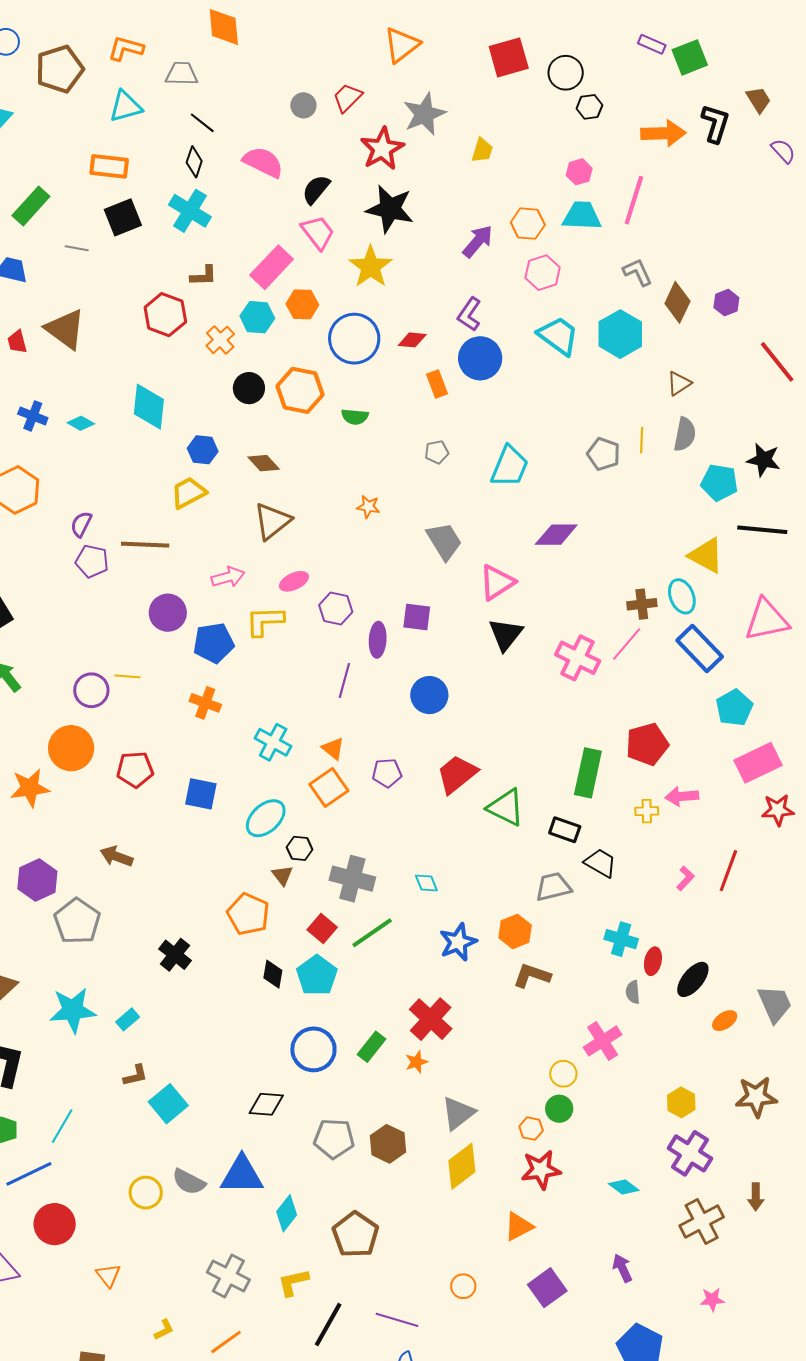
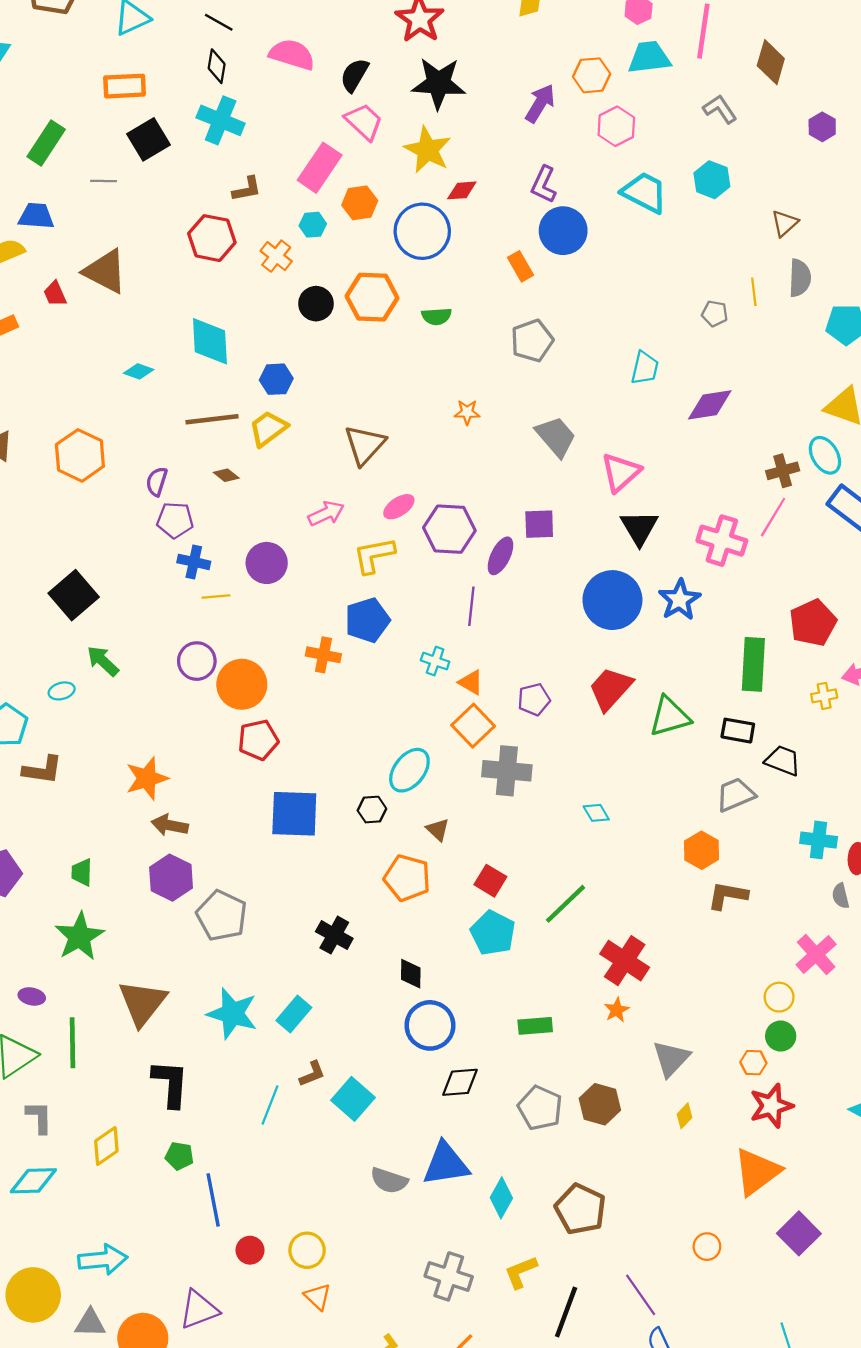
brown diamond: (677, 302) -> (771, 62), moved
cyan hexagon: (257, 317) -> (313, 225), size x0.7
cyan hexagon: (620, 334) -> (712, 180), size x0.7
red diamond: (412, 340) -> (462, 190), moved
blue cross: (33, 416) -> (194, 562), moved
gray pentagon: (437, 452) -> (532, 341), size x1.6
gray pentagon: (604, 454) -> (715, 314), size x0.7
brown diamond: (264, 463) -> (226, 475), moved, size x0.7
cyan trapezoid: (510, 466) -> (645, 368), moved, size x0.7
purple diamond: (556, 535) -> (710, 405), moved
brown line: (145, 545) -> (212, 419), moved
purple hexagon: (336, 609) -> (449, 529), size x1.4
purple ellipse: (378, 640) -> (500, 556), turned 32
blue pentagon: (214, 643) -> (367, 620), moved
yellow line: (127, 676) -> (216, 597), moved
blue circle: (429, 695) -> (612, 600), moved, size x1.4
cyan cross: (273, 742) -> (435, 661), moved, size x0.7
orange circle: (71, 748) -> (242, 684), moved
blue square: (201, 794) -> (294, 814), moved, size x1.4
green triangle: (506, 807) -> (670, 716), turned -33
black hexagon: (300, 848) -> (372, 810), moved
brown arrow: (117, 856) -> (170, 825), moved
gray cross: (352, 879) -> (507, 771), moved
green line: (372, 933) -> (566, 904), moved
blue star: (458, 942) -> (680, 600), moved
black diamond: (273, 974) -> (411, 974), moved
cyan star: (73, 1010) -> (232, 1014), turned 30
cyan rectangle: (128, 1019) -> (294, 1014), size x1.4
green rectangle: (372, 1047) -> (535, 1026), moved, turned 56
blue circle: (313, 1049) -> (430, 1025), moved
cyan line: (62, 1126) -> (270, 1105), moved
gray pentagon: (334, 1139) -> (540, 1108), turned 30
yellow diamond: (462, 1166) -> (684, 1116), size x0.5
blue line: (29, 1174) -> (213, 1200), turned -66
yellow circle: (146, 1193) -> (307, 1250), moved
red circle: (55, 1224) -> (250, 1250), size x0.6
orange triangle: (519, 1227) -> (757, 1172), size x1.5
purple line: (397, 1320) -> (641, 1295), turned 48

